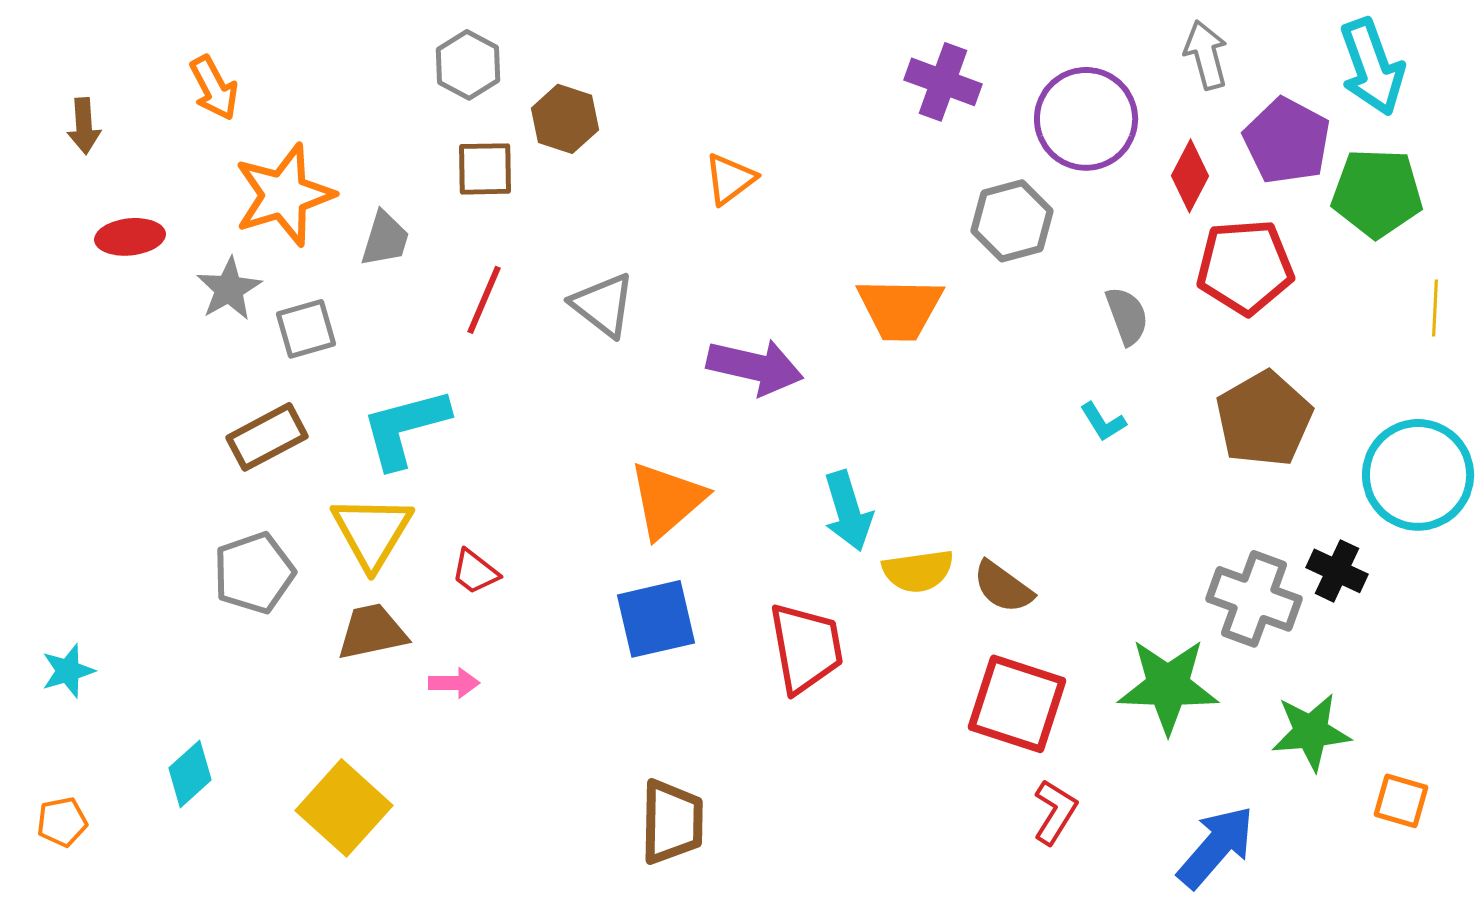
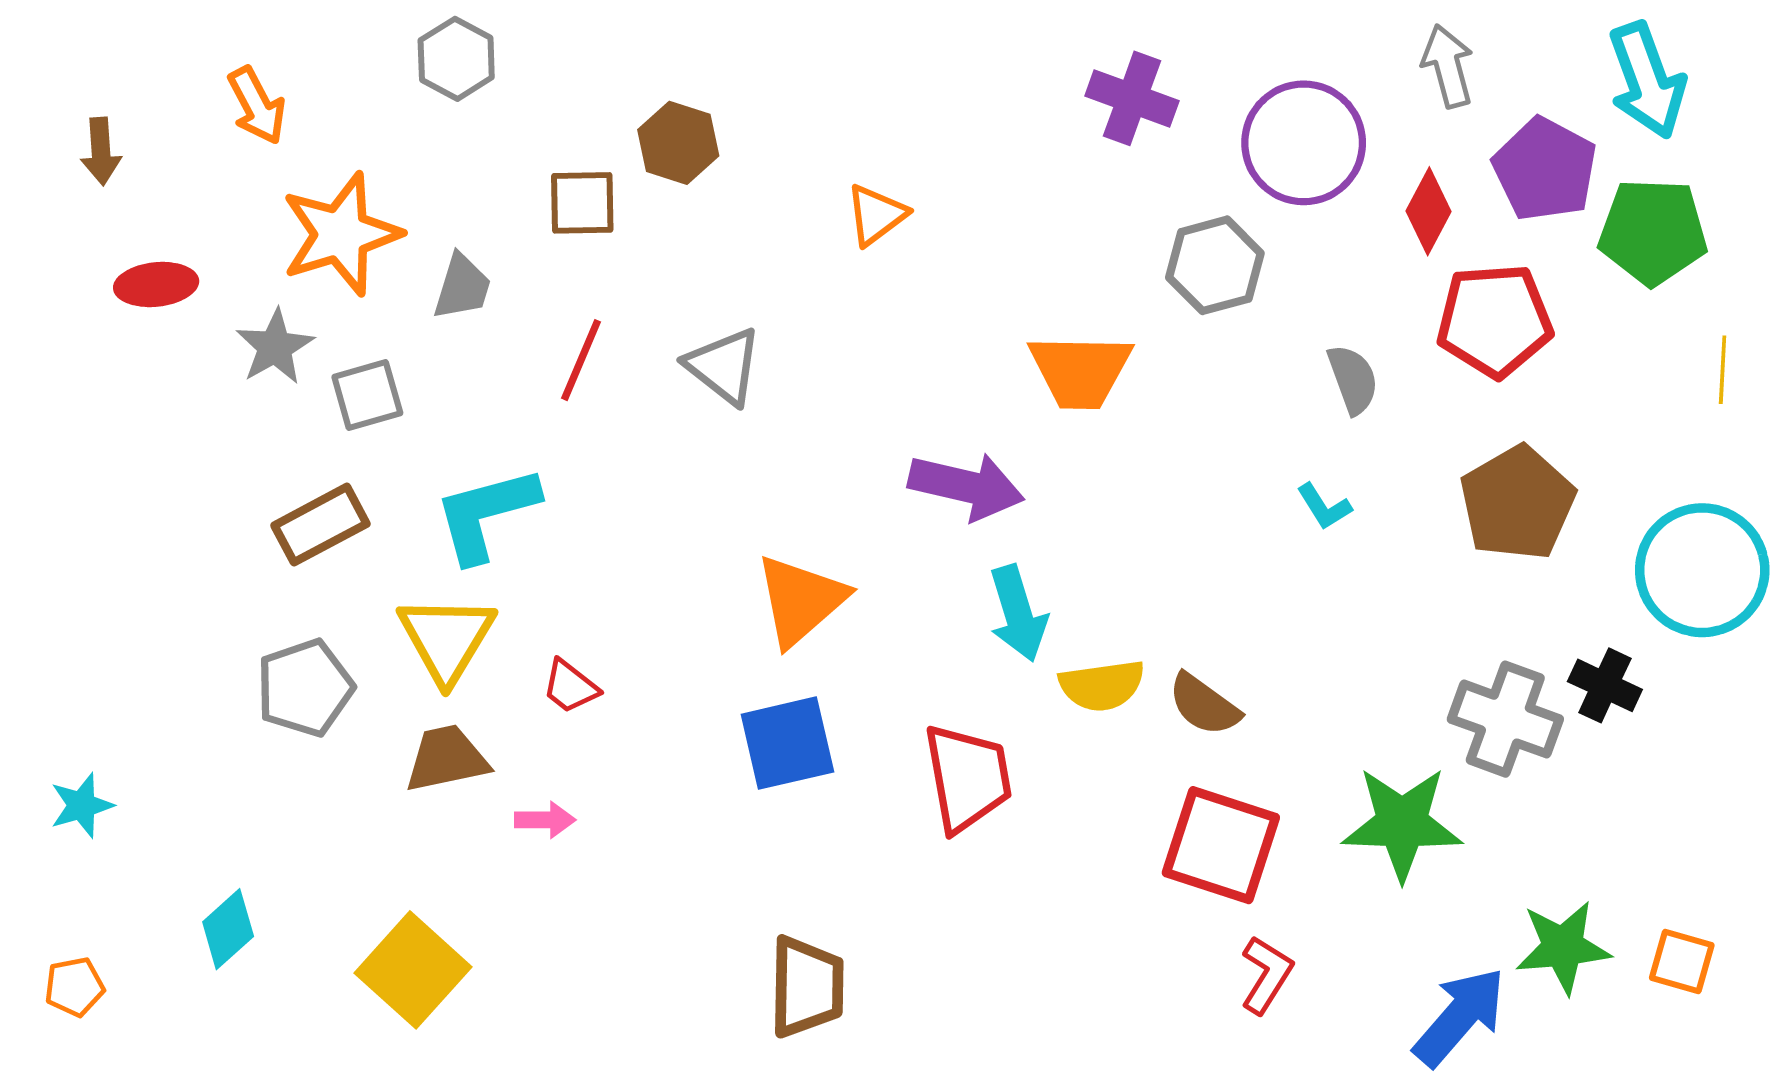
gray hexagon: (468, 65) -> (456, 59), moved
purple arrow: (755, 367) -> (966, 486), moved
green star: (1311, 732) -> (1563, 947), moved

